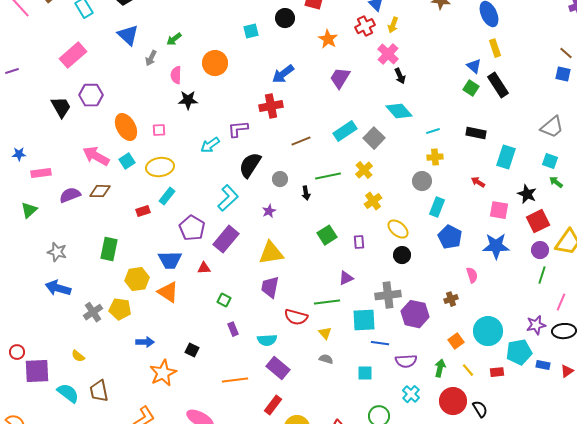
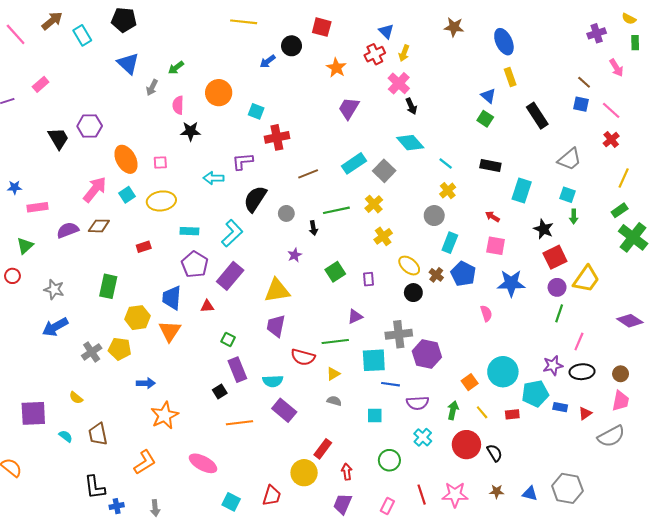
cyan square: (251, 31) -> (256, 111), moved, turned 35
pink rectangle: (73, 55) -> (41, 84), moved, size x0.6
blue arrow: (283, 74) -> (268, 61), moved, size x0.7
black rectangle: (498, 85) -> (537, 116), moved
cyan line: (433, 131) -> (446, 163), turned 56
cyan arrow: (210, 145) -> (213, 178), turned 36
pink arrow: (96, 156) -> (95, 190), turned 100
yellow cross: (435, 157) -> (448, 191), turned -35
green arrow: (556, 182) -> (574, 217), turned -128
cyan rectangle: (167, 196) -> (189, 231), moved, turned 54
pink square: (499, 210) -> (496, 246), moved
purple star: (269, 211) -> (295, 255), moved
blue trapezoid: (170, 260) -> (172, 298), turned 95
blue arrow: (58, 288) -> (55, 327), turned -45
orange triangle: (168, 292) -> (170, 331), turned 30
brown cross: (451, 299) -> (436, 275), moved, turned -32
purple rectangle: (233, 329) -> (237, 370), size x1.6
yellow triangle: (325, 333) -> (333, 374), turned 40
black square: (192, 350) -> (220, 391), moved, turned 32
red circle: (17, 352) -> (12, 276), moved
cyan semicircle: (68, 393) -> (66, 436), size x0.6
red rectangle: (273, 405) -> (323, 449), moved

